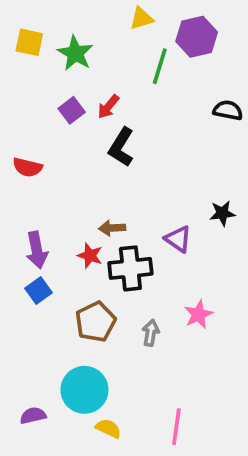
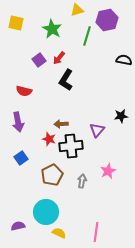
green star: (75, 53) -> (52, 29), moved
red semicircle: (27, 167) -> (24, 91), moved
purple triangle: (178, 239) -> (97, 130), turned 35
purple arrow: (37, 250) -> (18, 122), moved

